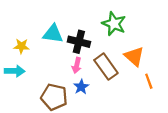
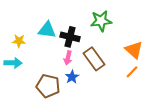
green star: (114, 24) -> (101, 21), turned -30
orange triangle: (134, 56) -> (134, 50), moved
orange line: (149, 81) -> (132, 72), turned 64

